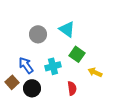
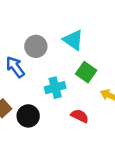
blue arrow: (26, 65) -> (15, 67), moved
red semicircle: (72, 88) -> (80, 116), turned -56

